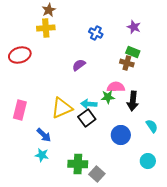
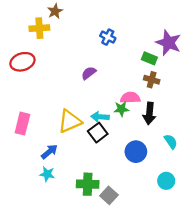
purple star: (134, 27) -> (168, 43), moved, size x1.6
yellow cross: (46, 28) -> (39, 28), moved
brown cross: (127, 63) -> (152, 80), moved
blue arrow: (44, 135) -> (49, 152), turned -84

